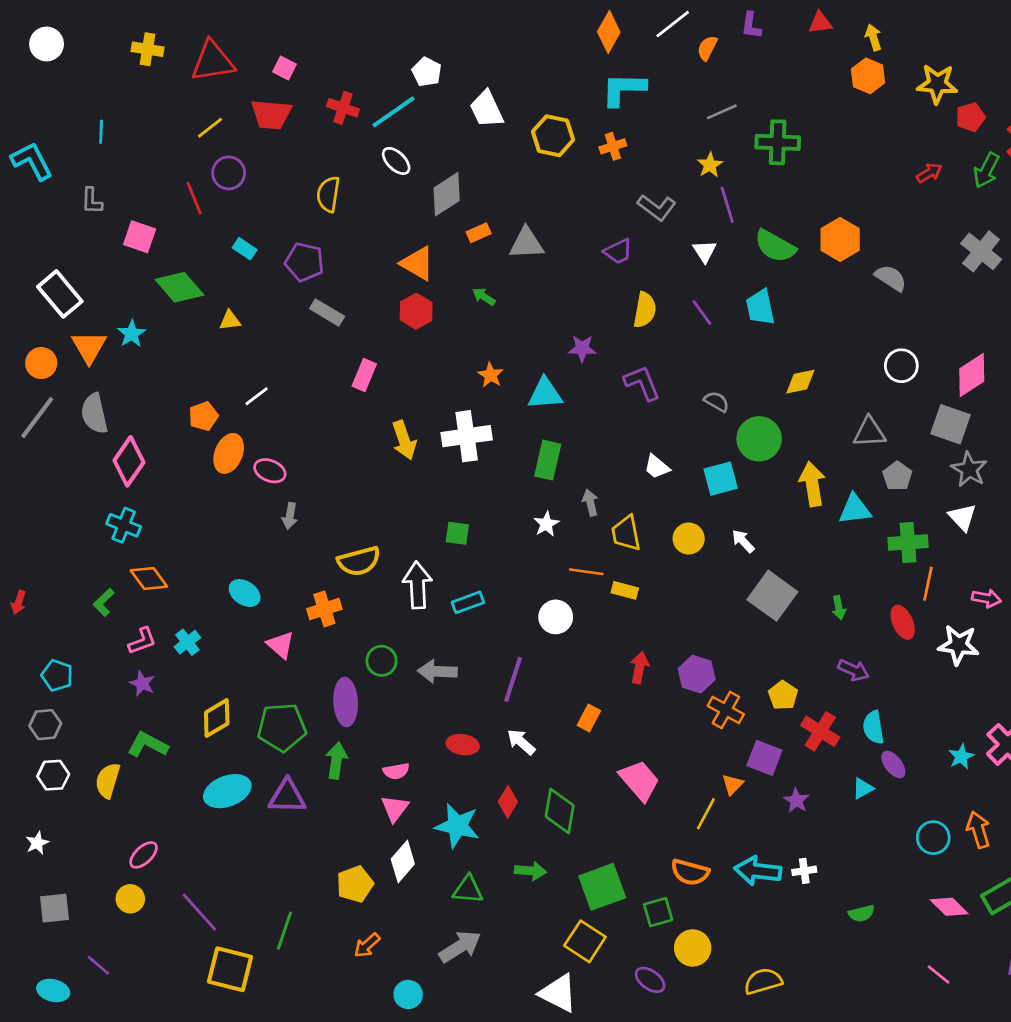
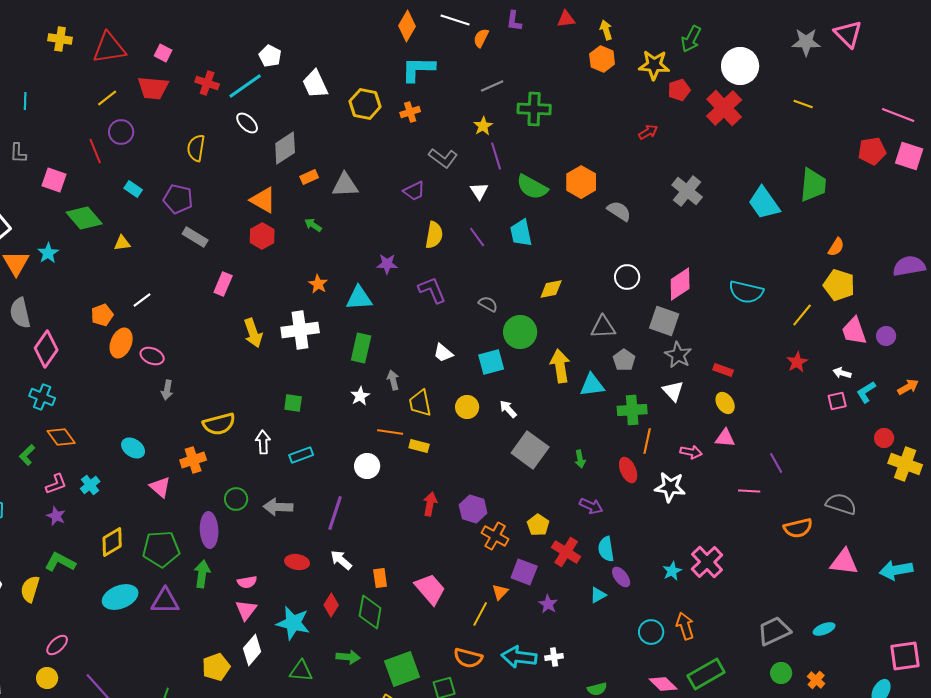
white line: (673, 24) -> (455, 20), turned 56
green arrow: (986, 170) -> (691, 39), moved
white arrow: (417, 585) -> (263, 442), size x0.7
orange rectangle: (589, 718) -> (380, 578), moved, turned -36

